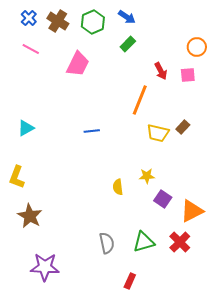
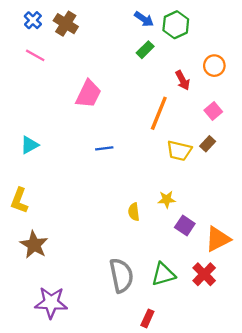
green hexagon: (93, 22) -> (176, 25), moved
orange circle: (197, 47) -> (214, 66), moved
pink trapezoid: (78, 64) -> (88, 94), moved
pink square: (188, 75) -> (213, 111), moved, turned -35
gray semicircle: (107, 243) -> (121, 275), size x1.4

